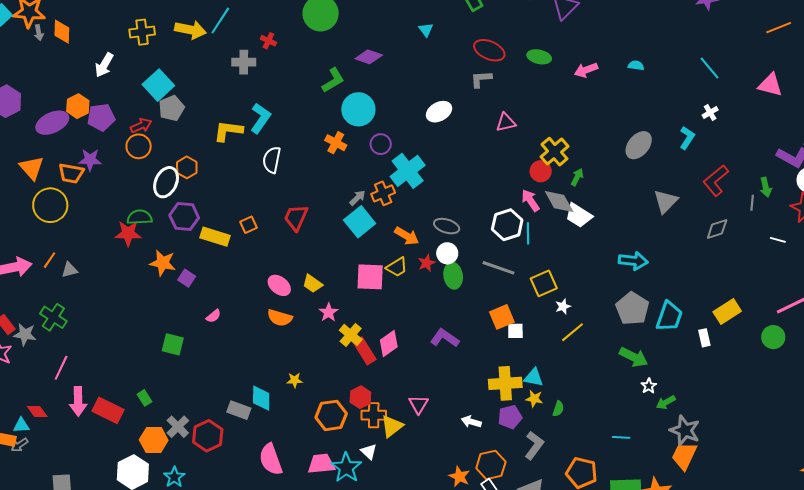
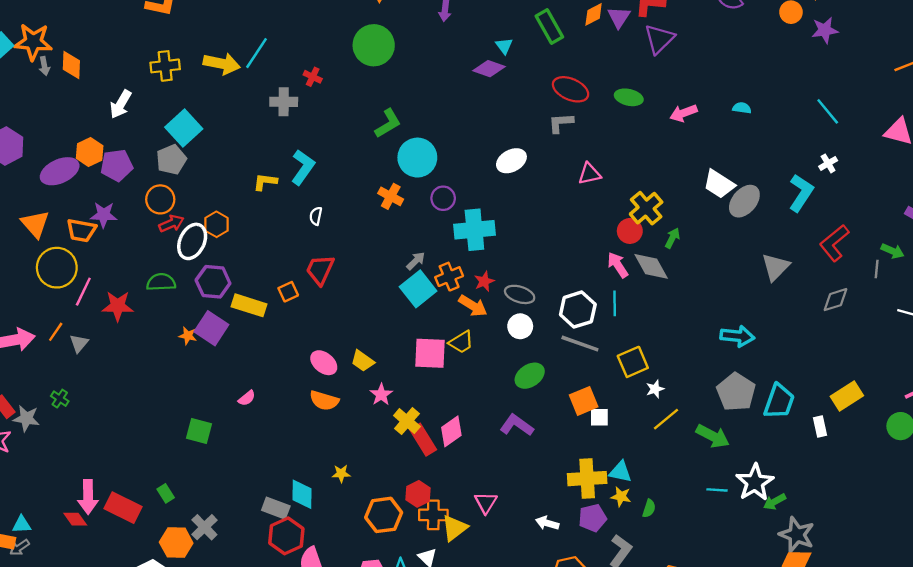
cyan triangle: (426, 30) -> (504, 46), moved
purple diamond: (369, 57) -> (489, 69), moved
gray pentagon: (172, 108) -> (171, 160), moved
red arrow: (141, 126) -> (171, 224), moved
yellow L-shape: (228, 131) -> (265, 182), size x0.7
cyan L-shape: (687, 138) -> (801, 193), size x1.4
white semicircle: (272, 160) -> (316, 216), size x0.6
cyan cross: (408, 171) -> (474, 230), turned 32
green arrow: (766, 187) -> (893, 251), turned -54
orange cross: (383, 193) -> (449, 277), moved
white trapezoid: (579, 215) -> (719, 184), moved
red trapezoid: (296, 218) -> (320, 270), moved
white hexagon: (507, 225) -> (578, 310), moved
red star: (128, 233) -> (118, 306), moved
orange star: (163, 263) -> (188, 336), size x0.6
red star: (427, 263) -> (484, 281), moved
gray triangle: (70, 270) -> (79, 343), turned -36
green ellipse: (453, 276) -> (530, 376), moved, turned 65
purple square: (187, 278) -> (211, 328), moved, size x1.6
green cross: (53, 317) -> (60, 399), size x0.6
green arrow: (634, 357) -> (713, 436), moved
pink line: (61, 368) -> (83, 292), moved
white star: (649, 386) -> (755, 482), size x2.0
red diamond: (37, 411) -> (75, 519), moved
red hexagon: (208, 436) -> (286, 536), moved
cyan line: (621, 437) -> (717, 490), moved

